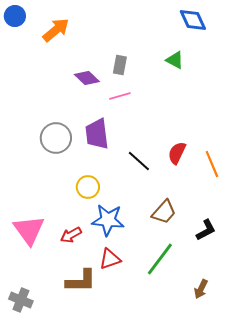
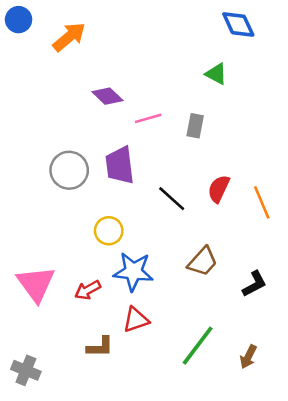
gray rectangle: (120, 65) -> (195, 126), moved
green line: (160, 259) -> (198, 346), moved
brown L-shape: (81, 281) -> (100, 347), size x0.7

